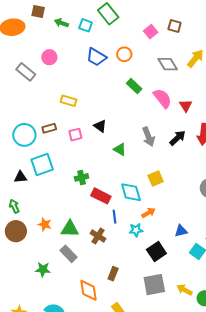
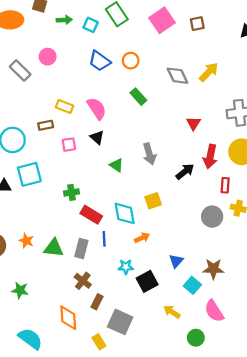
green arrow: (61, 23) -> (64, 20), turned 152
brown square: (175, 26) -> (197, 24), moved, turned -32
pink square: (151, 32) -> (162, 20), moved, size x1.6
pink semicircle: (162, 98) -> (97, 108), moved
brown rectangle: (49, 128) -> (46, 125), moved
black arrow: (178, 138) -> (185, 172), moved
cyan star: (136, 230) -> (126, 267), moved
blue triangle: (181, 231) -> (176, 261), turned -40
brown cross: (98, 236) -> (83, 281), moved
gray rectangle: (68, 254) -> (81, 249), moved, turned 54
gray square: (154, 285) -> (120, 322), moved, turned 30
yellow arrow: (184, 290) -> (172, 312), moved

